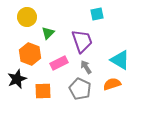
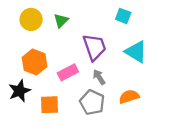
cyan square: (97, 14) -> (123, 16), moved, turned 32
green triangle: (48, 33) -> (61, 21), moved
cyan triangle: (120, 60) -> (136, 52), moved

